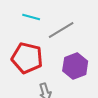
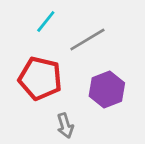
cyan line: (31, 17) -> (46, 22), turned -66

